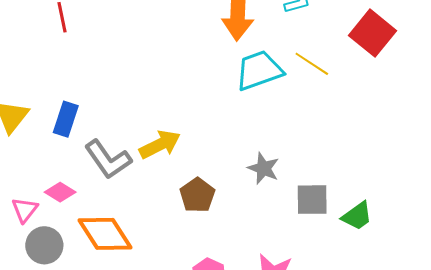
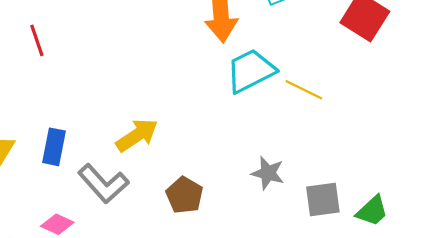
yellow line: (312, 64) -> (304, 90), moved
yellow arrow: (160, 145) -> (137, 135), moved
brown pentagon: (197, 195) -> (184, 195), moved

